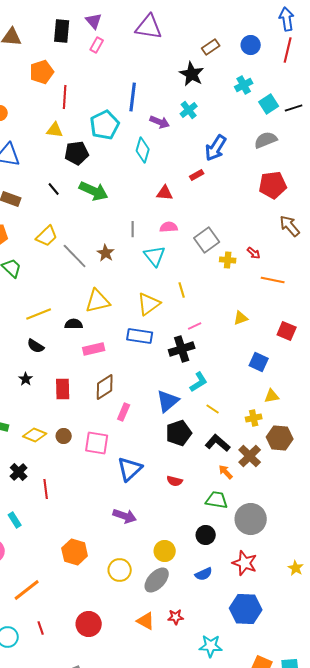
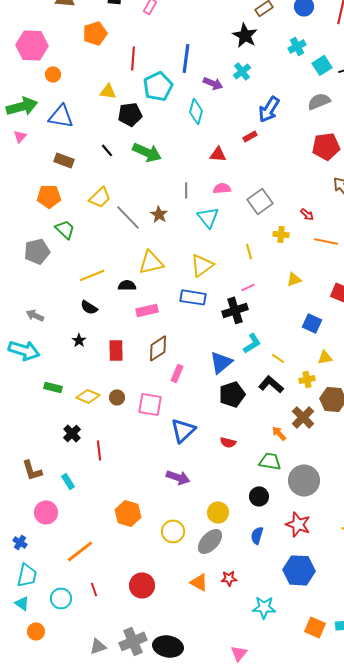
red line: (65, 97) -> (133, 58), moved
yellow cross: (228, 260) -> (281, 234), moved
yellow line: (182, 290) -> (249, 251), moved
yellow line: (213, 409) -> (278, 358), moved
black L-shape: (218, 443) -> (271, 384), moved
blue semicircle: (204, 574) -> (257, 535), turned 132

